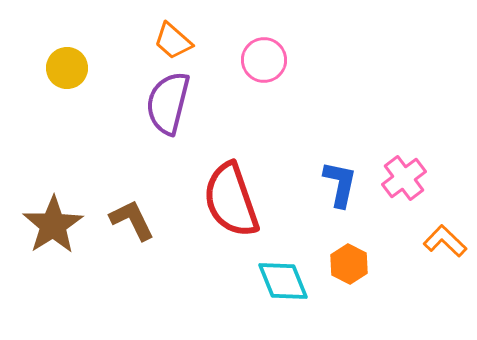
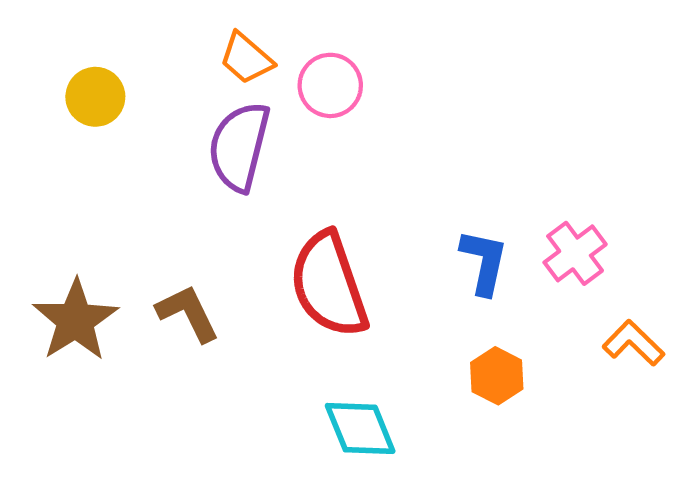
pink circle: (264, 60) -> (330, 85), moved
cyan diamond: (283, 281) -> (360, 428), moved

